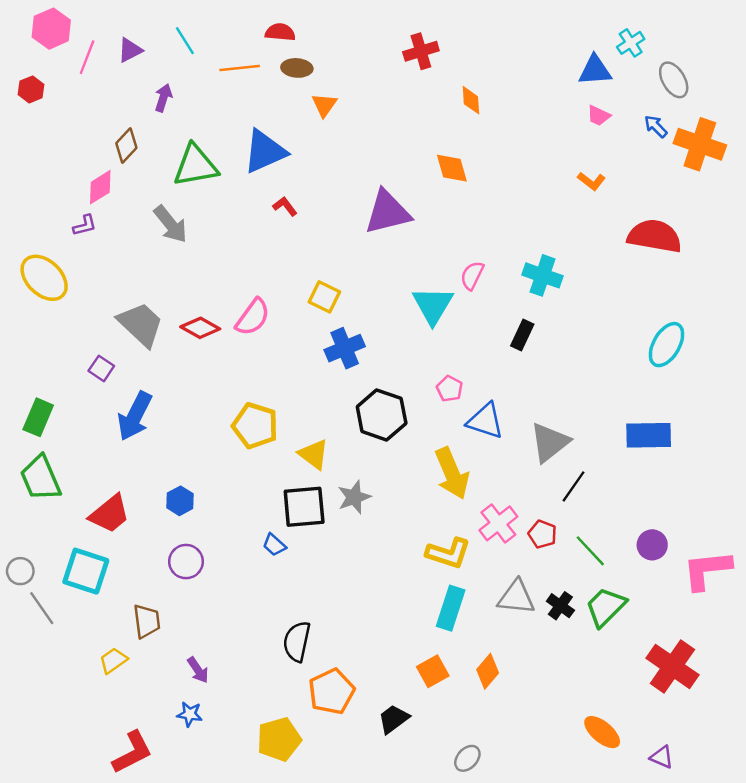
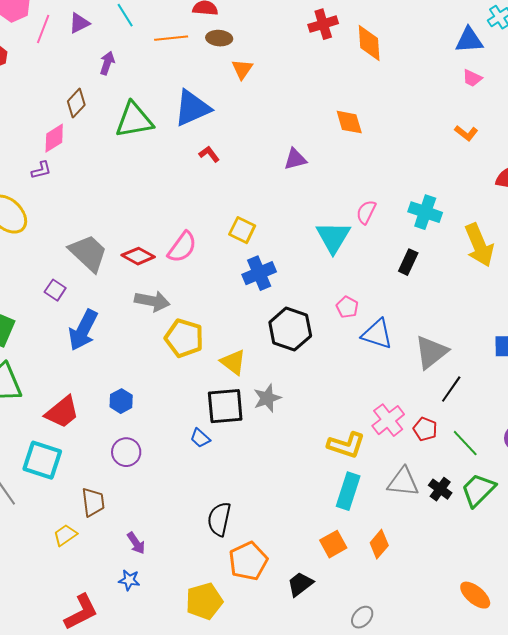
orange diamond: (471, 100) -> (369, 43), moved, size x1.5
purple triangle: (387, 212) -> (295, 159), size x0.6
gray arrow: (170, 224) -> (152, 301), moved, turned -40
yellow arrow: (452, 473) -> (479, 245), moved

